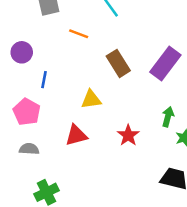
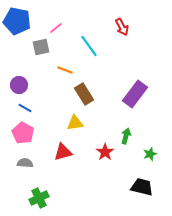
brown rectangle: (118, 63) -> (84, 94), moved
blue line: (44, 80) -> (25, 108), moved, turned -72
green arrow: (168, 117) -> (126, 136), moved

